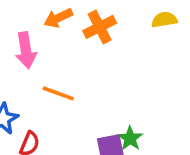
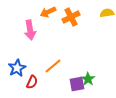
orange line: (58, 93) -> (53, 66), moved, turned -60

